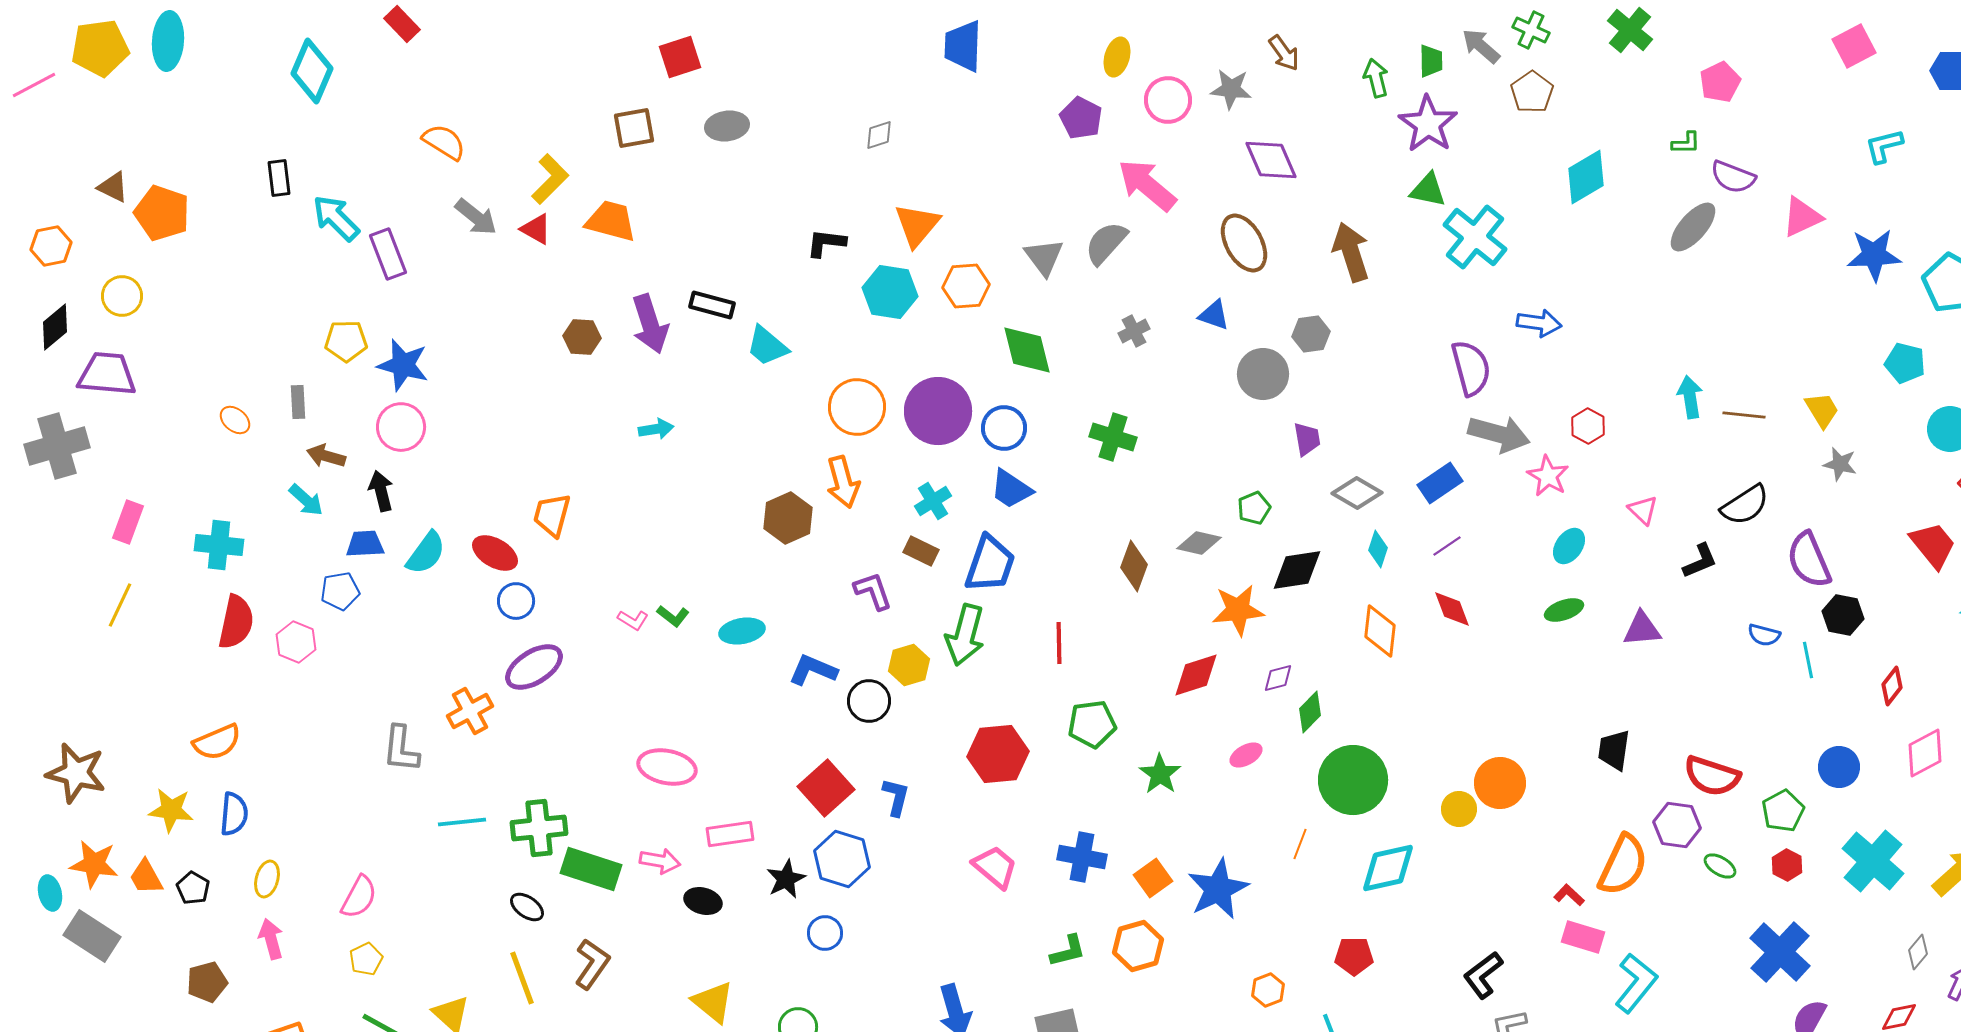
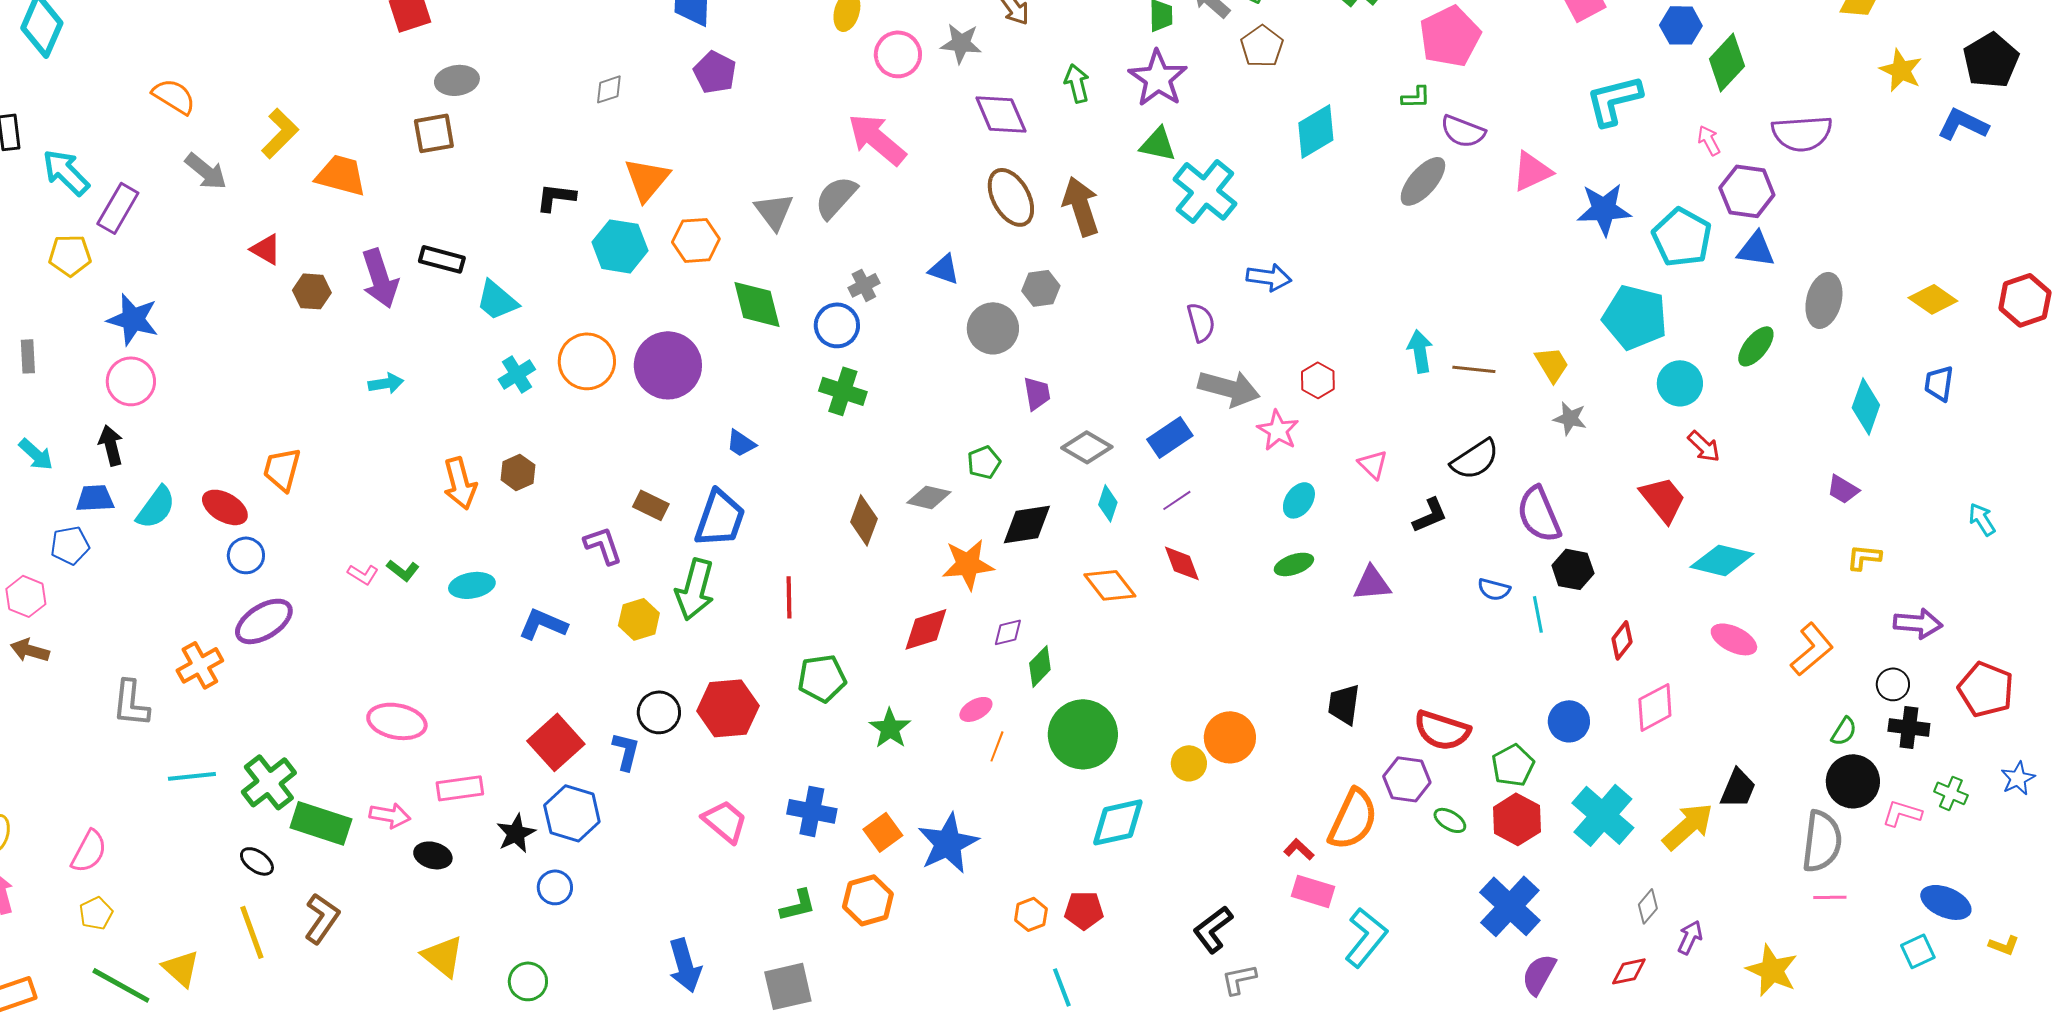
green arrow: (1376, 78) -> (1077, 83), moved
pink pentagon: (1720, 82) -> (1450, 36), size x1.5
purple pentagon: (1081, 118) -> (715, 72), moved
brown square: (634, 128) -> (434, 133), moved
cyan L-shape: (1884, 146) -> (1614, 100), size x1.5
red triangle: (536, 229) -> (266, 249), moved
brown ellipse: (1244, 243) -> (1011, 197), moved
purple rectangle: (388, 254) -> (118, 208), turned 51
yellow pentagon: (346, 341) -> (70, 255), moved
cyan pentagon: (1905, 363) -> (1635, 317), size x1.6
purple semicircle: (1471, 368) -> (1201, 322), size x0.7
blue circle: (1004, 428) -> (837, 325), moved
brown arrow: (326, 456) -> (30, 650), moved
orange arrow: (843, 482) -> (460, 483), moved
blue trapezoid: (1011, 489) -> (741, 443), size x0.7
cyan cross: (933, 501) -> (517, 374), moved
brown hexagon: (788, 518) -> (518, 472), size x0.7
orange diamond: (1380, 631) -> (1110, 585), turned -44
black circle: (869, 701) -> (659, 712), moved
green cross: (539, 828) -> (269, 782), turned -32
orange line: (1300, 844) -> (997, 746), moved
red hexagon: (1787, 865) -> (1517, 819), size x1.6
orange hexagon: (1268, 990) -> (1031, 914), moved

